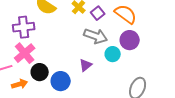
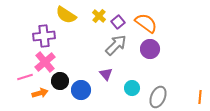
gray arrow: (96, 36) -> (116, 45), turned -65
cyan circle: (113, 54) -> (132, 88), moved
purple triangle: (86, 65) -> (106, 74), turned -32

